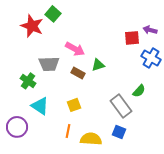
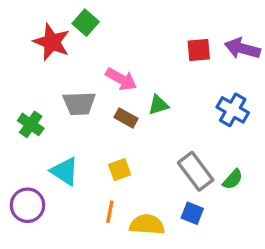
purple arrow: (150, 30) -> (242, 48), size x1.5
red square: (132, 38) -> (199, 50), moved
blue cross: (151, 58) -> (233, 110), moved
green cross: (28, 81) -> (31, 124), moved
green semicircle: (139, 91) -> (233, 179), moved

